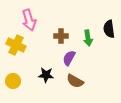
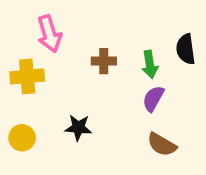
yellow cross: (16, 45) -> (27, 76), turned -30
purple semicircle: (69, 58) -> (153, 99), moved
brown semicircle: (75, 81) -> (162, 145), moved

